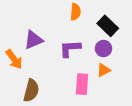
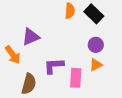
black rectangle: (108, 26) -> (94, 14), moved
purple L-shape: (70, 49) -> (54, 66), moved

